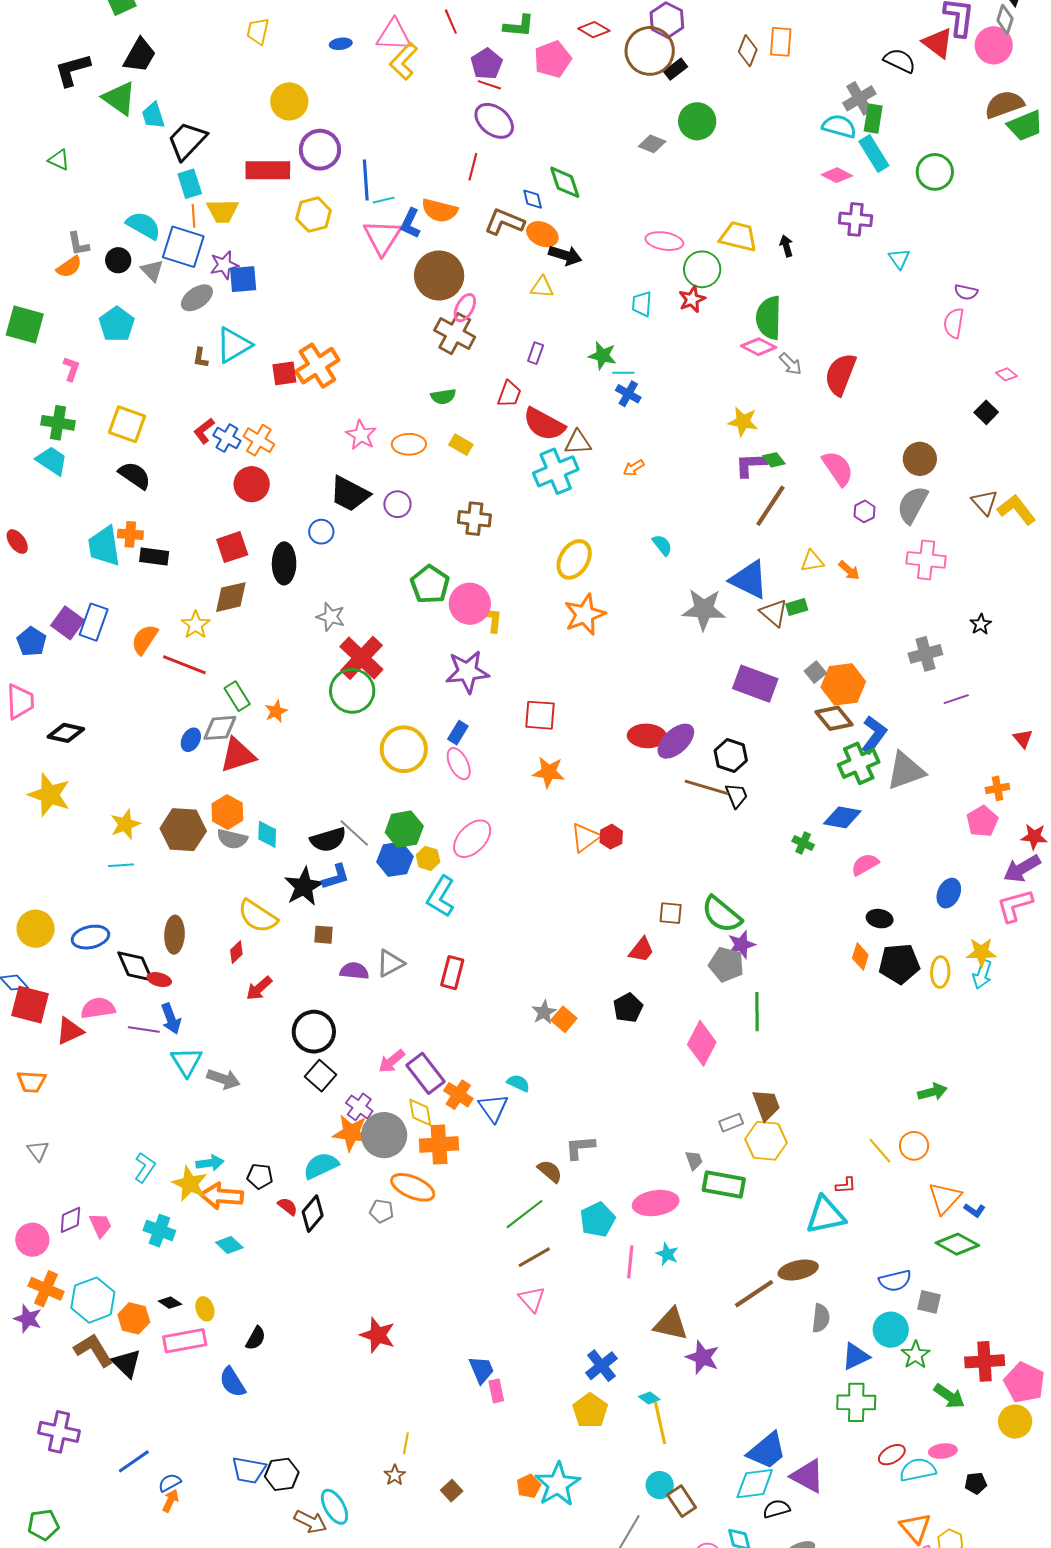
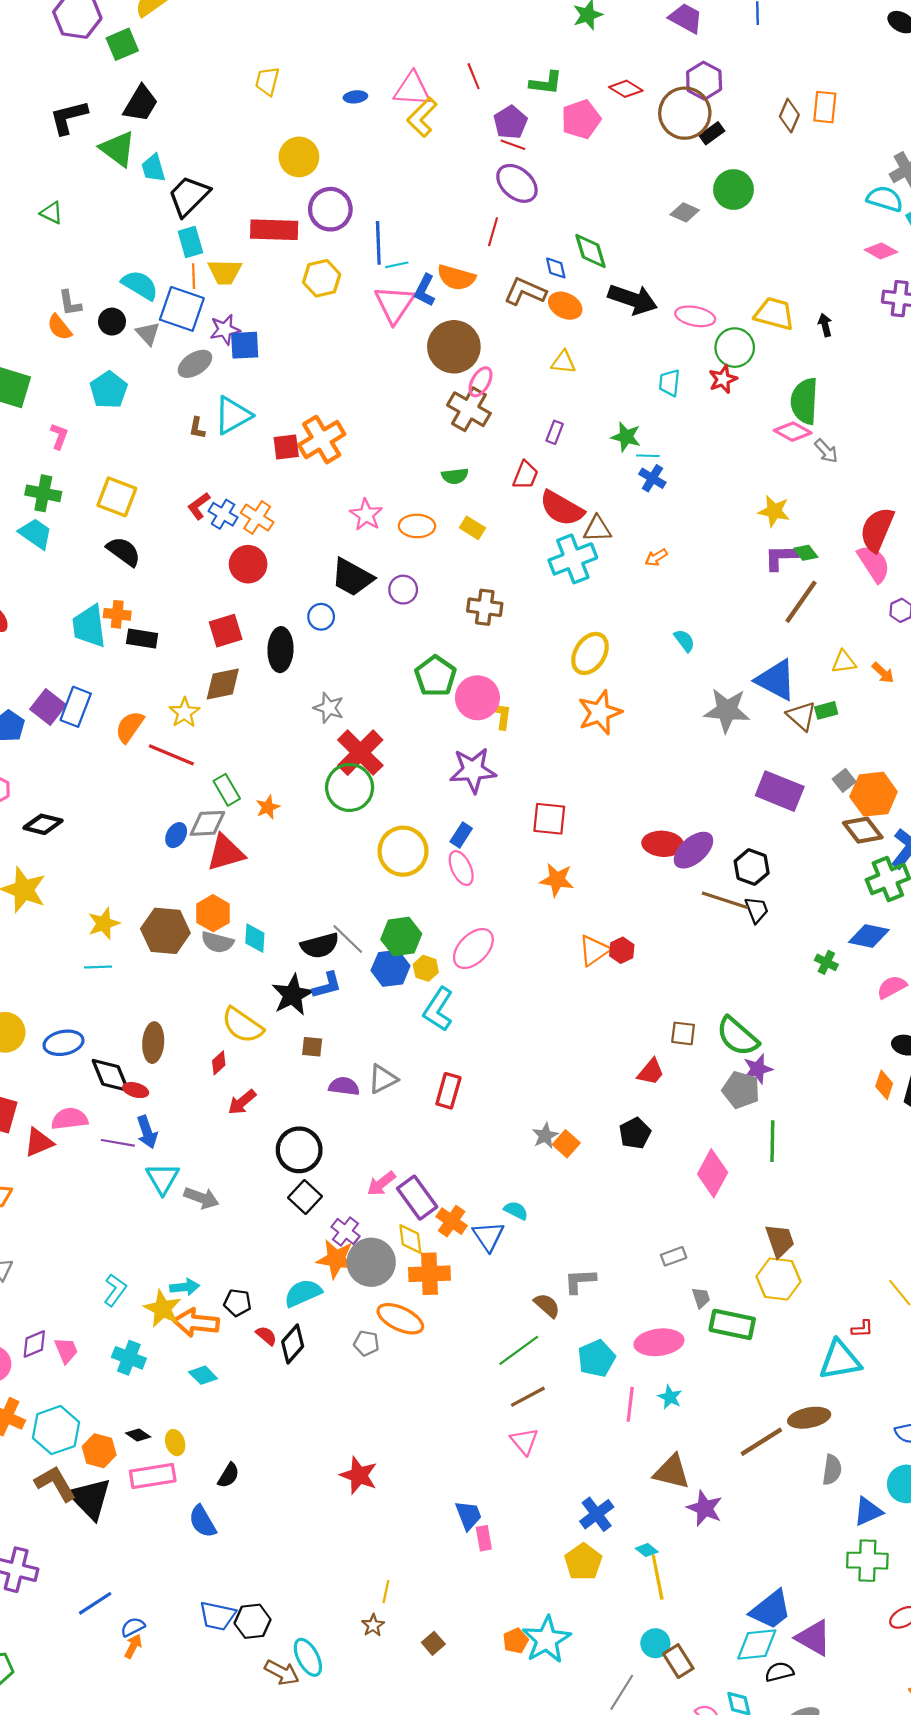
black arrow: (565, 255) -> (633, 299), moved, size x1.4
orange semicircle: (69, 267) -> (59, 327), turned 84
red semicircle: (840, 374) -> (877, 530), moved
gray rectangle: (731, 1123) -> (674, 1256), moved
black triangle: (126, 1363) -> (90, 1498), size x1.4

